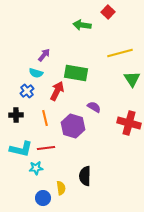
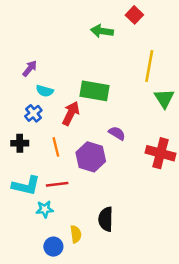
yellow line: (120, 53) -> (149, 66), turned -65
purple arrow: (44, 55) -> (30, 68), moved

